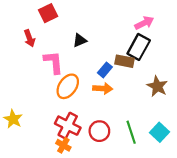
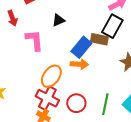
blue rectangle: (105, 70) -> (81, 47), size x1.5
orange ellipse: (68, 86) -> (51, 76), moved
green line: (131, 132) -> (105, 104), turned 30

